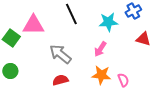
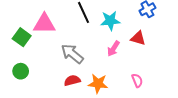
cyan star: (108, 22) -> (110, 21), moved
red triangle: (143, 39) -> (138, 38), moved
orange star: (101, 75) -> (98, 84), moved

